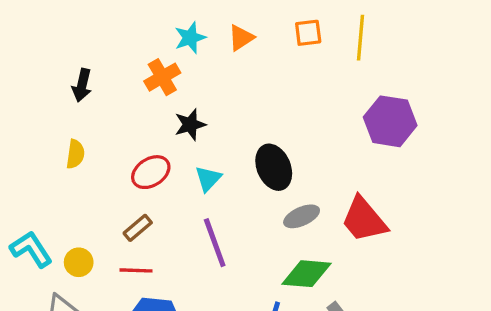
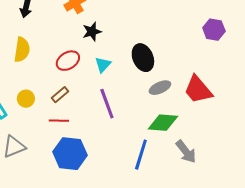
purple hexagon: (390, 121) -> (214, 30), size x0.7
yellow semicircle: (75, 154) -> (22, 50), size x1.4
yellow circle: (79, 262) -> (26, 99), moved

